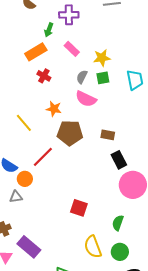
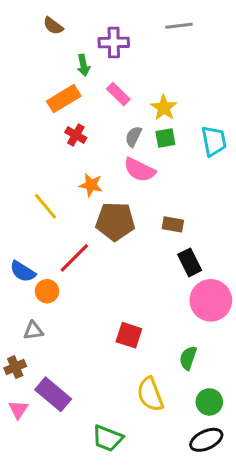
green arrow: (49, 30) -> (83, 65), turned -32
yellow star: (102, 58) -> (164, 108), turned -30
gray triangle: (16, 197) -> (33, 331), moved
green circle: (120, 252) -> (209, 402), moved

